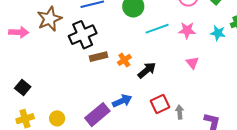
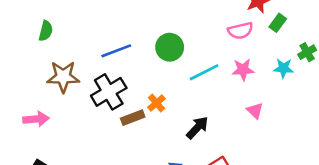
brown star: (49, 19) -> (63, 77), turned 30
pink arrow: (19, 32) -> (36, 119), moved
orange cross: (124, 60) -> (156, 103), moved

